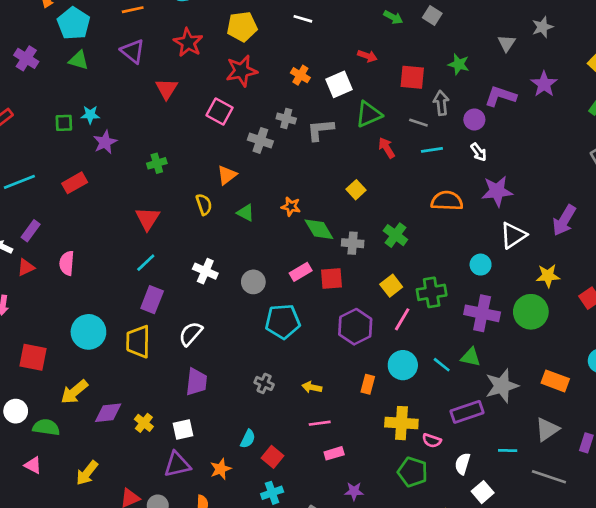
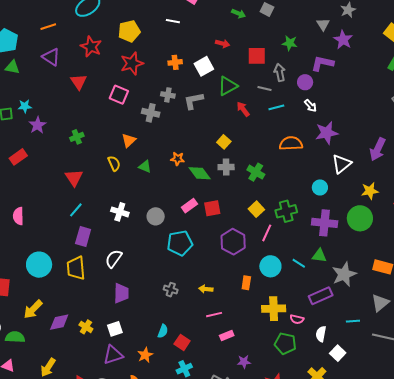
orange cross: (300, 75) -> (175, 62), turned -32
purple star: (544, 84) -> (343, 40), moved
gray cross: (353, 243) -> (226, 167), moved

